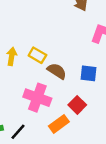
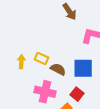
blue square: (89, 73) -> (83, 68), size x1.5

